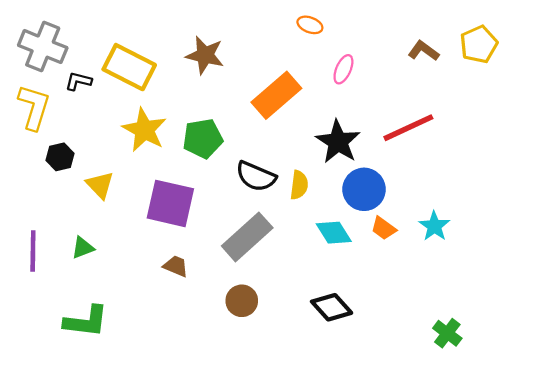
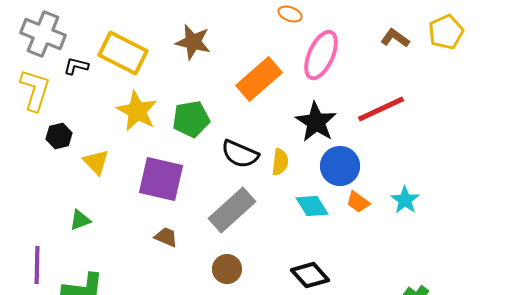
pink ellipse: (343, 69) -> (321, 55), size x1.8
purple line: (33, 251) -> (37, 265), moved

